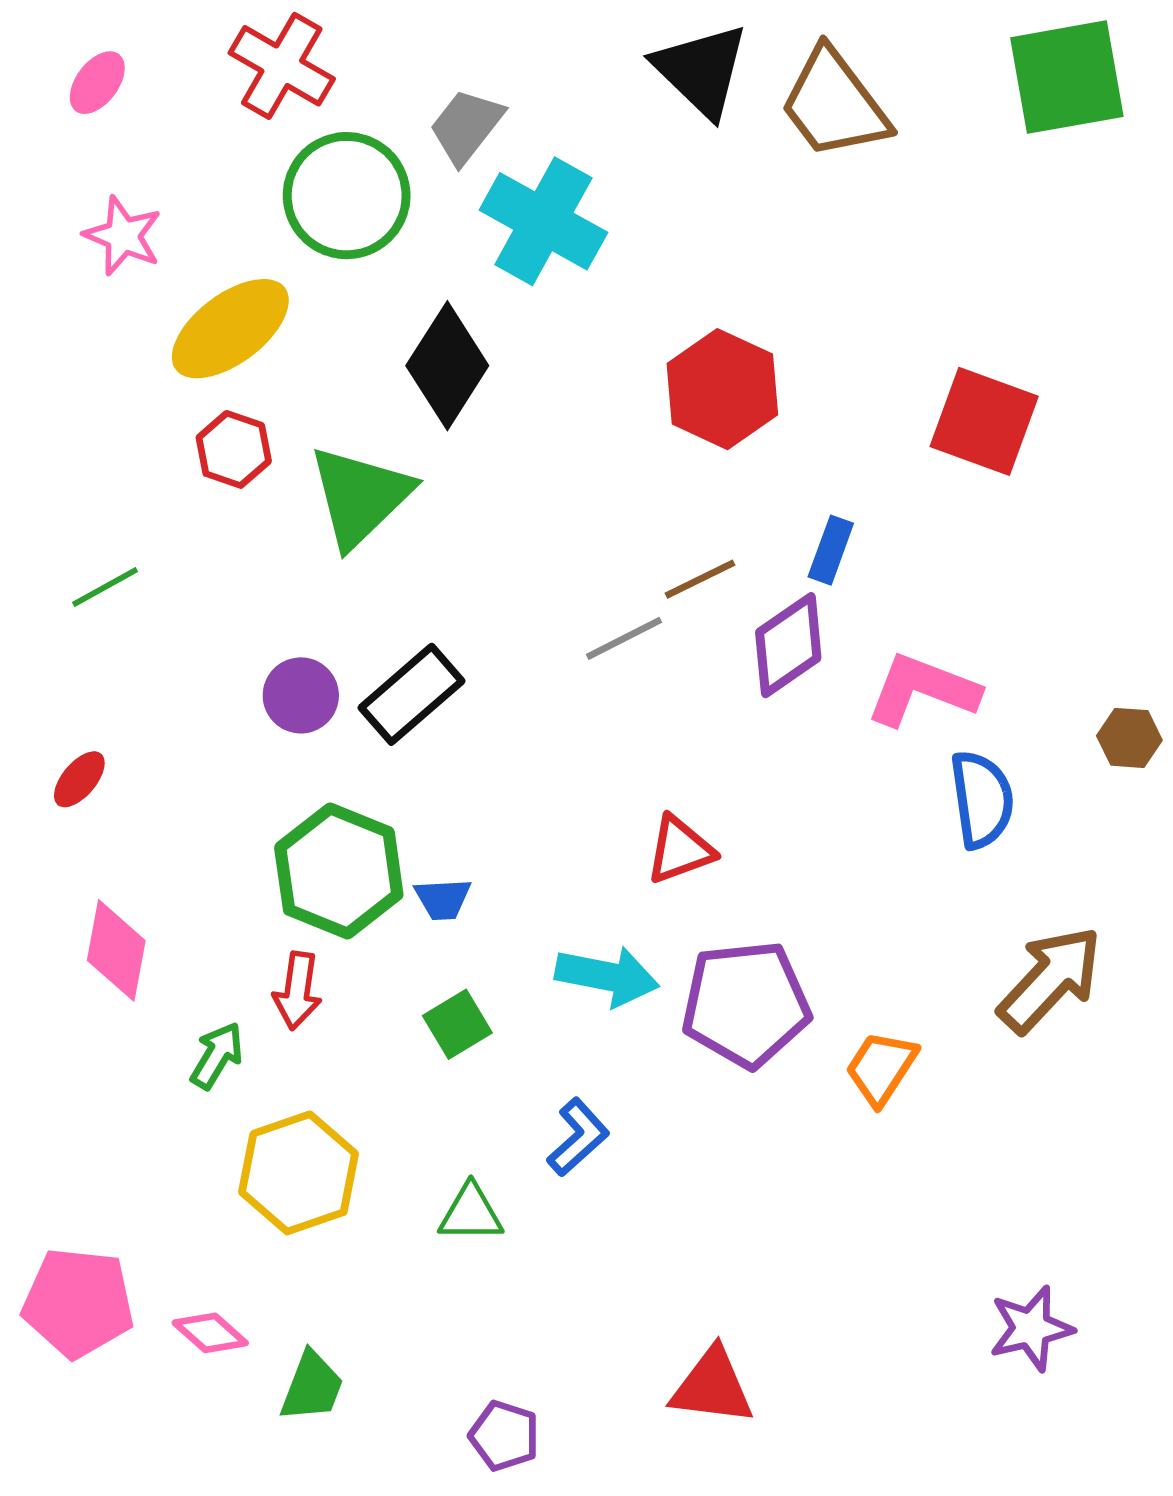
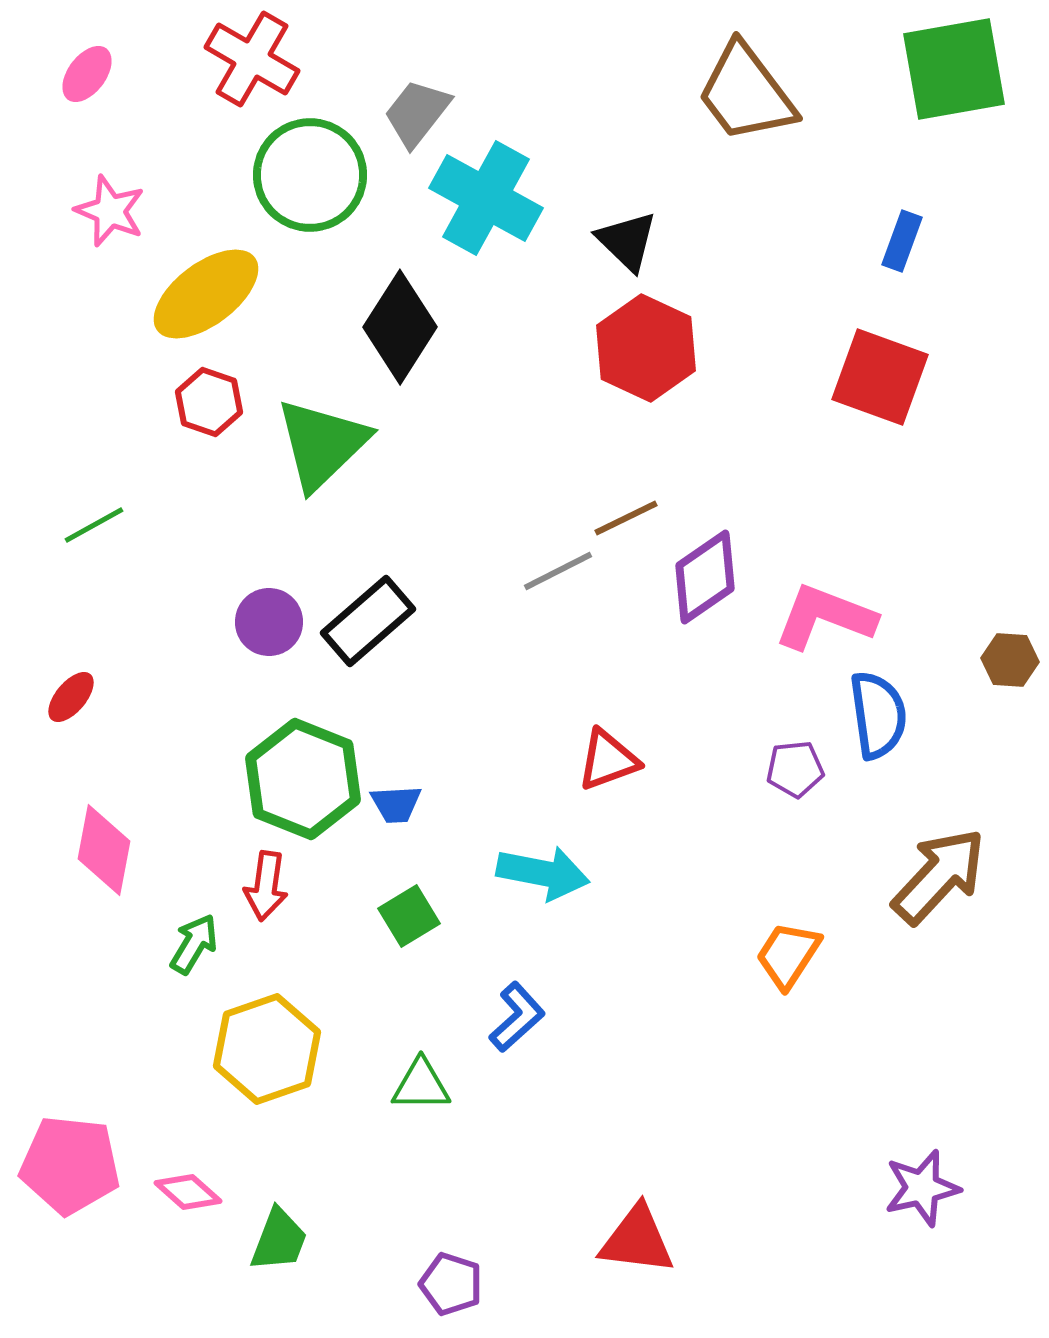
black triangle: (701, 70) -> (627, 241), moved, size x0.7
blue rectangle: (831, 550) -> (902, 241), moved
purple pentagon: (746, 1004) -> (795, 769), moved, size x0.5

